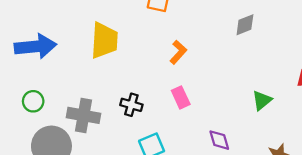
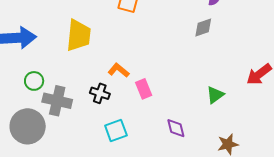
orange L-shape: (178, 52) -> (119, 70), moved, turned -95
green circle: (33, 101) -> (34, 81), moved

